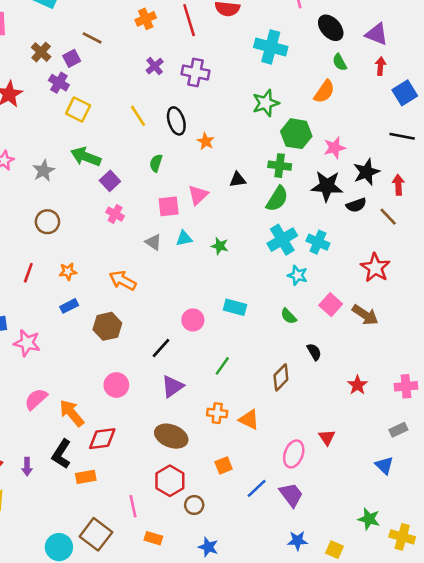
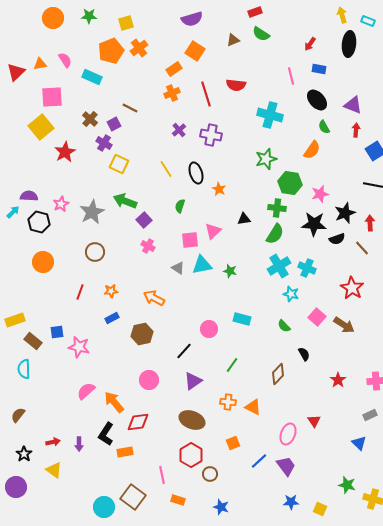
gray star: (44, 171) -> (92, 212), size x1.4
cyan triangle: (184, 238) -> (202, 265), size x1.5

